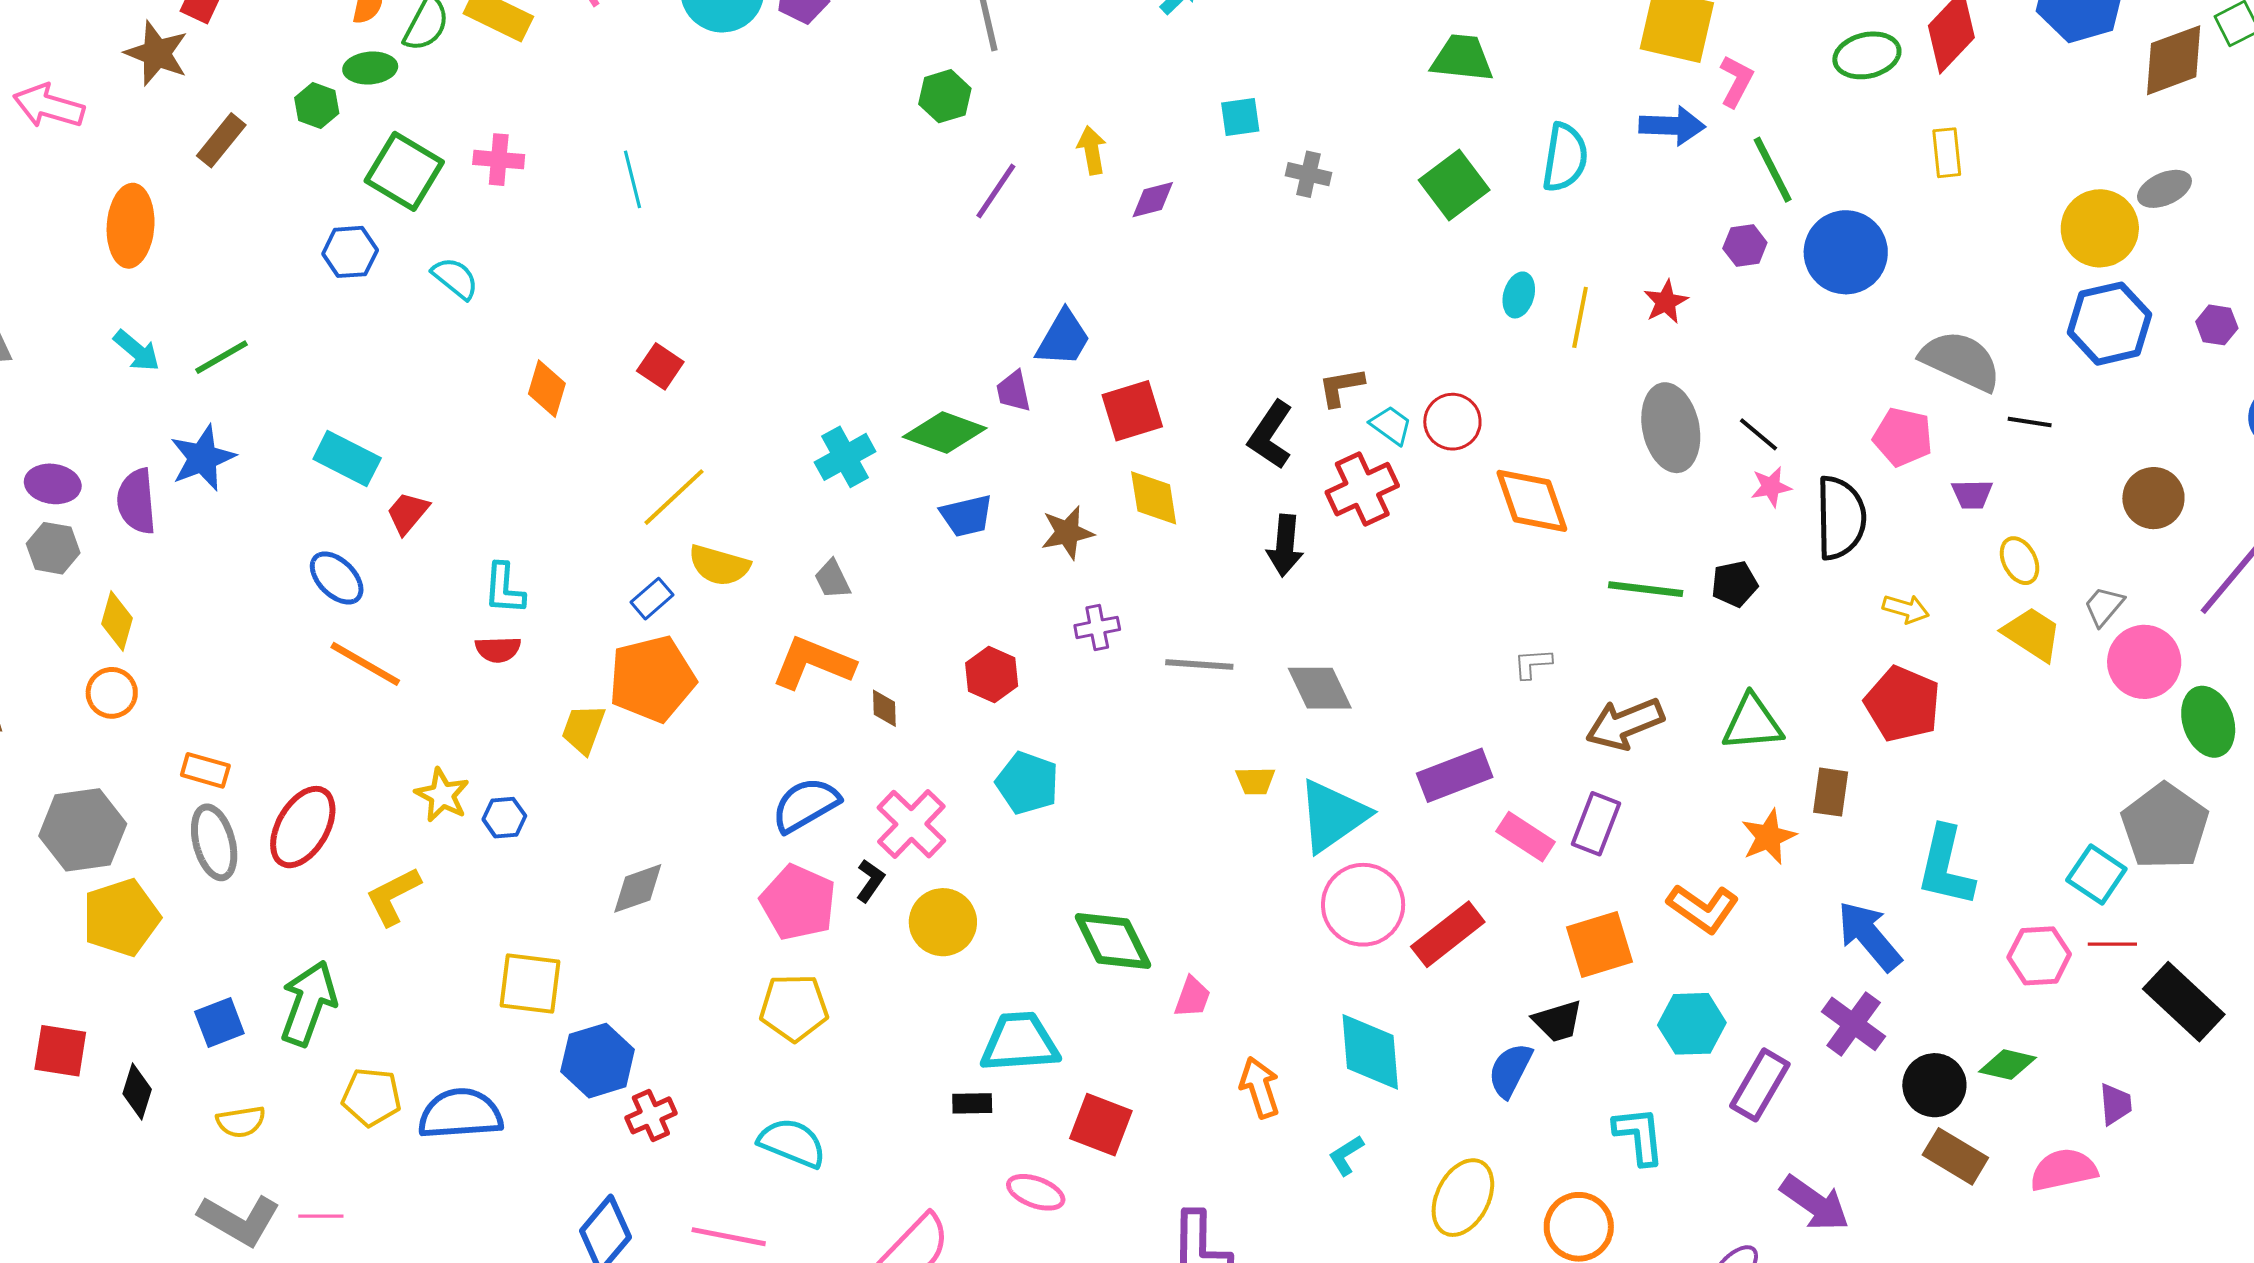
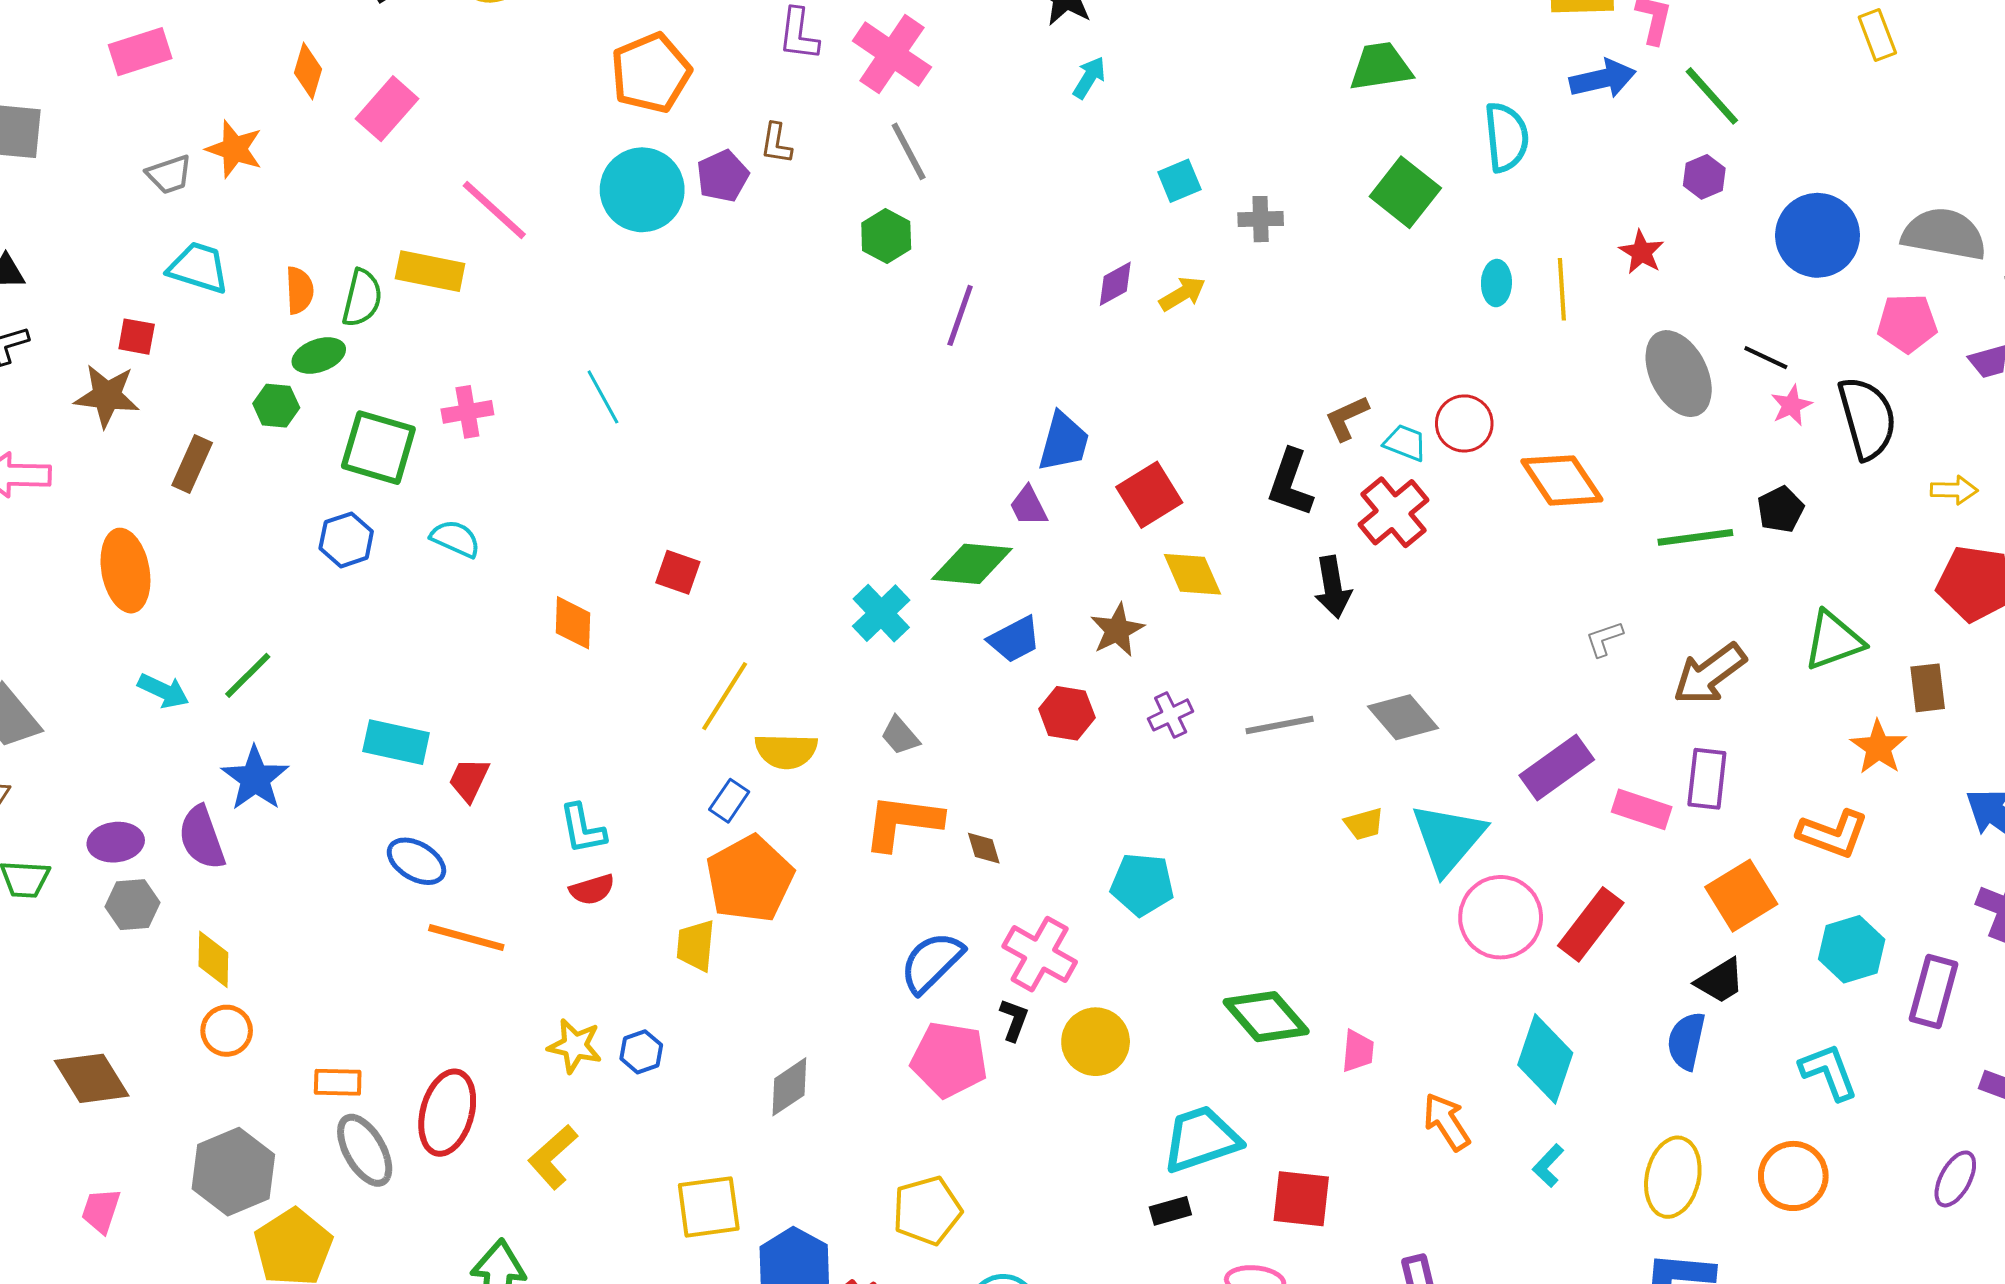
yellow arrow: (1092, 150) -> (1182, 294), moved, turned 84
blue circle: (1846, 252) -> (1818, 235), moved
red hexagon: (992, 674) -> (1067, 713), moved
yellow pentagon: (794, 1008) -> (927, 1211), moved
cyan diamond: (1370, 1052) -> (1545, 1059), turned 38

